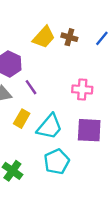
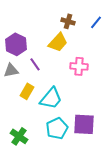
yellow trapezoid: (44, 37) -> (58, 42), moved
purple square: (89, 130) -> (84, 124), moved

